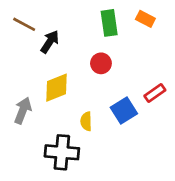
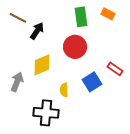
red circle: (101, 63) -> (75, 47), size x1.5
red rectangle: (155, 93) -> (115, 69), turned 70

